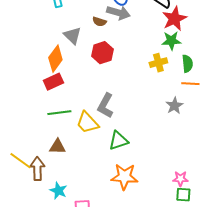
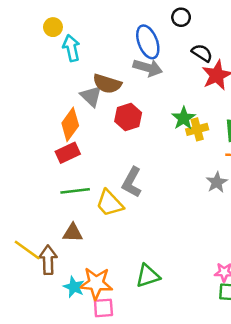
brown semicircle: (99, 22) -> (107, 84), moved, size x1.6
green star: (171, 41) -> (184, 118), moved, turned -30
green triangle: (118, 141) -> (148, 276), moved
orange star: (124, 177) -> (96, 283), moved

